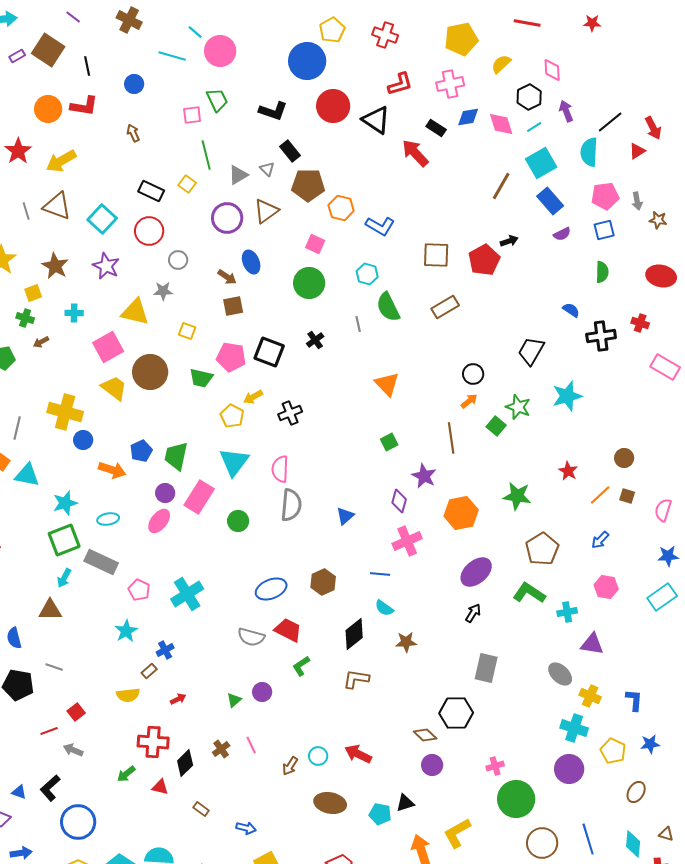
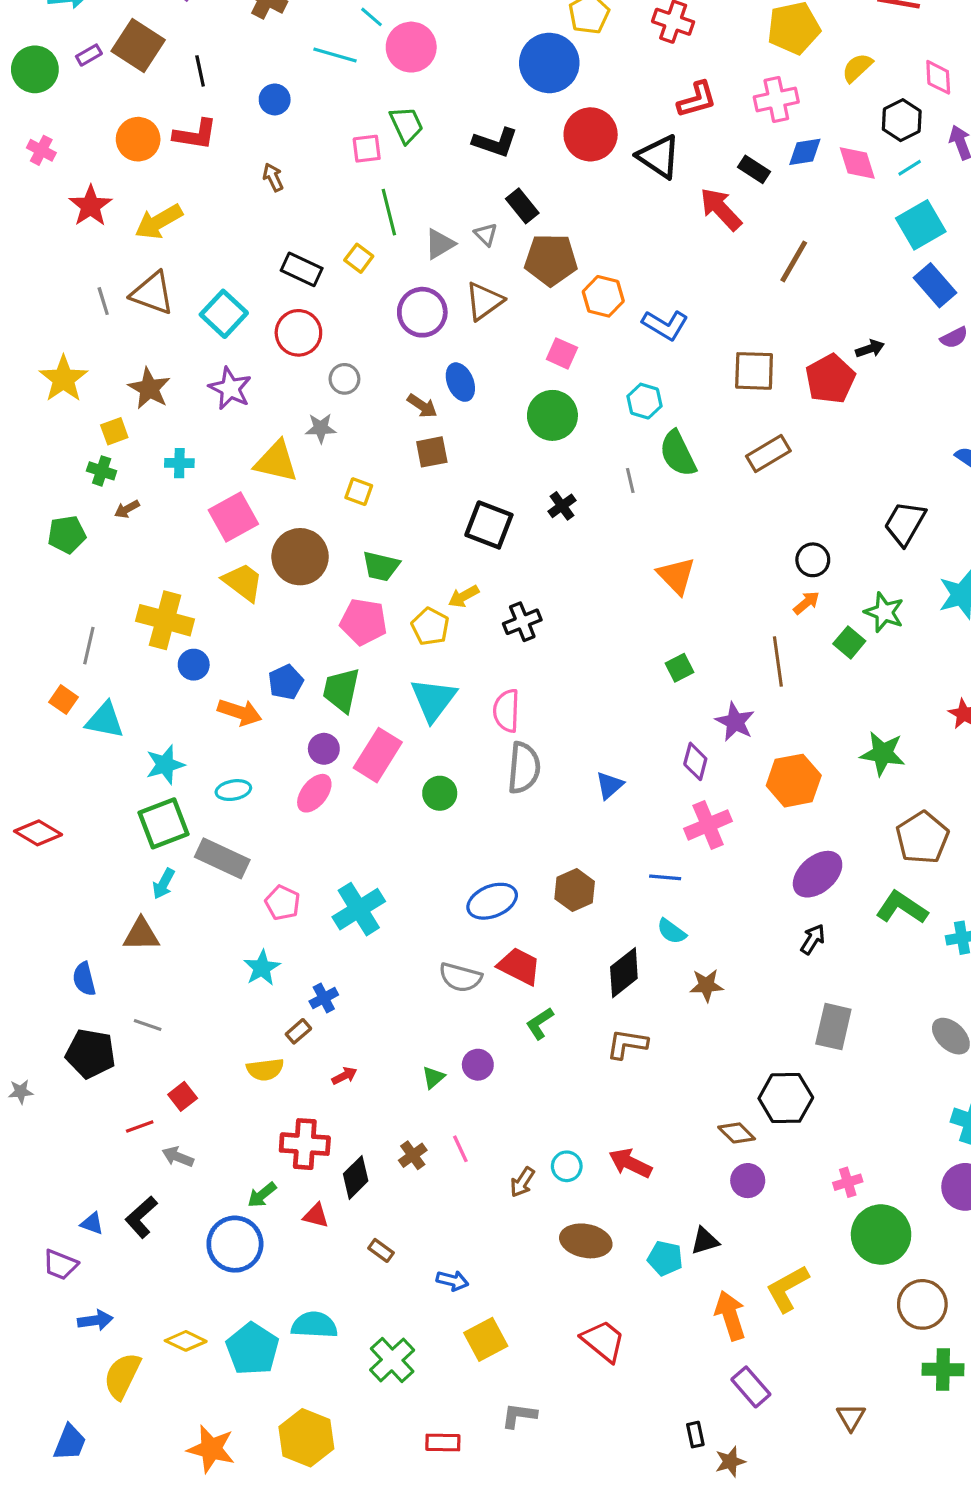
brown line: (501, 186) -> (794, 261), moved
pink pentagon: (231, 357) -> (364, 622), moved
blue circle: (78, 822) -> (235, 1244), moved

